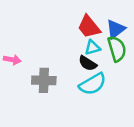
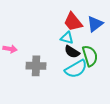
cyan triangle: (93, 47) -> (67, 38), moved, turned 32
green semicircle: (117, 49) -> (90, 56), moved

